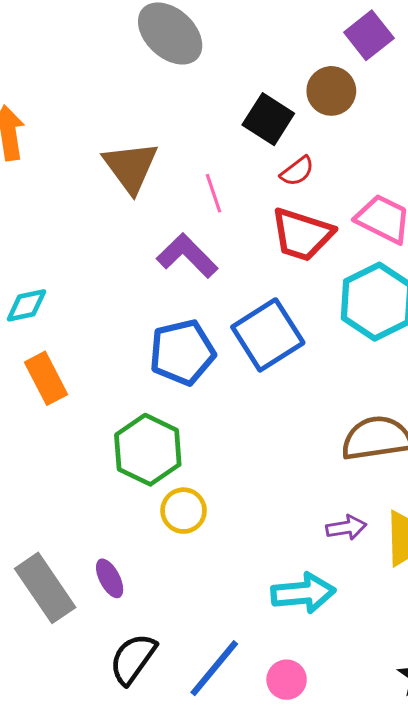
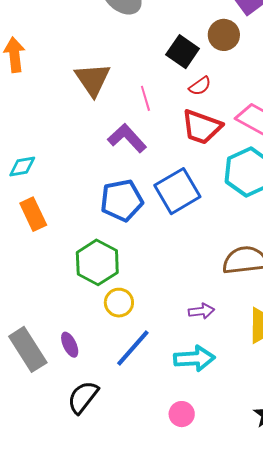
purple arrow: (346, 528) -> (201, 311), moved
blue line: (214, 668) -> (133, 348), moved

